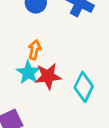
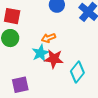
orange arrow: (35, 50) -> (49, 38), turned -136

